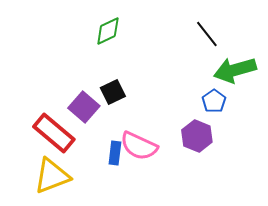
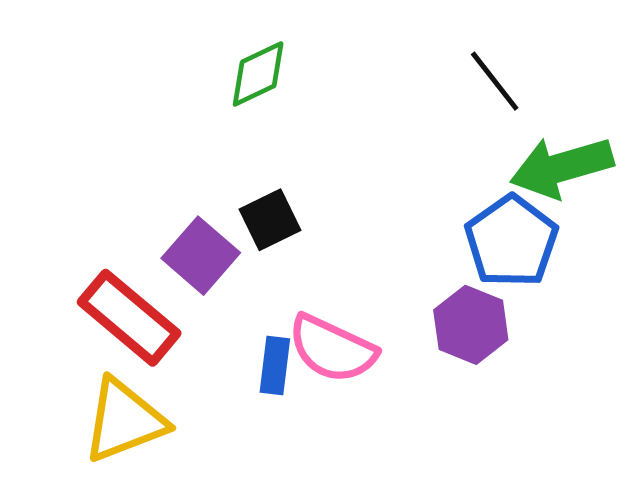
blue pentagon: (214, 101) -> (511, 241), size x1.6

